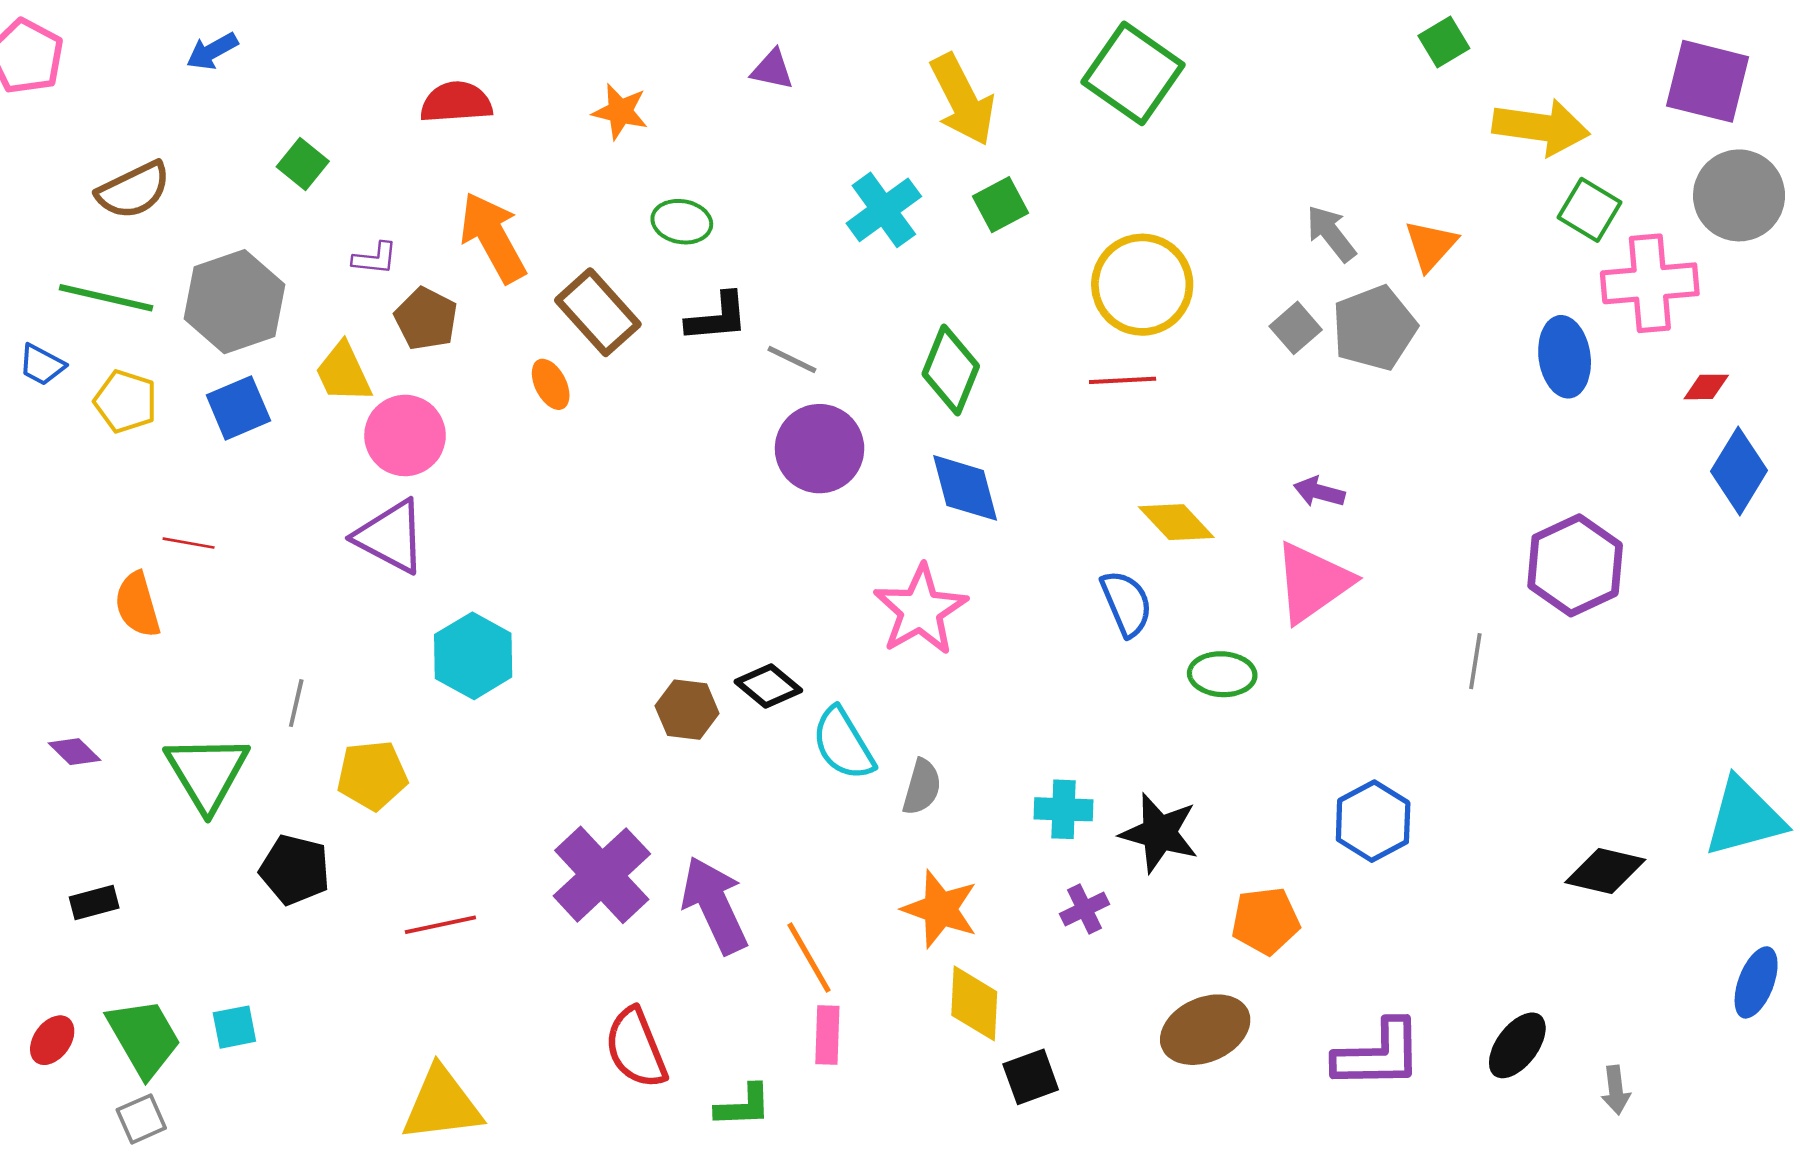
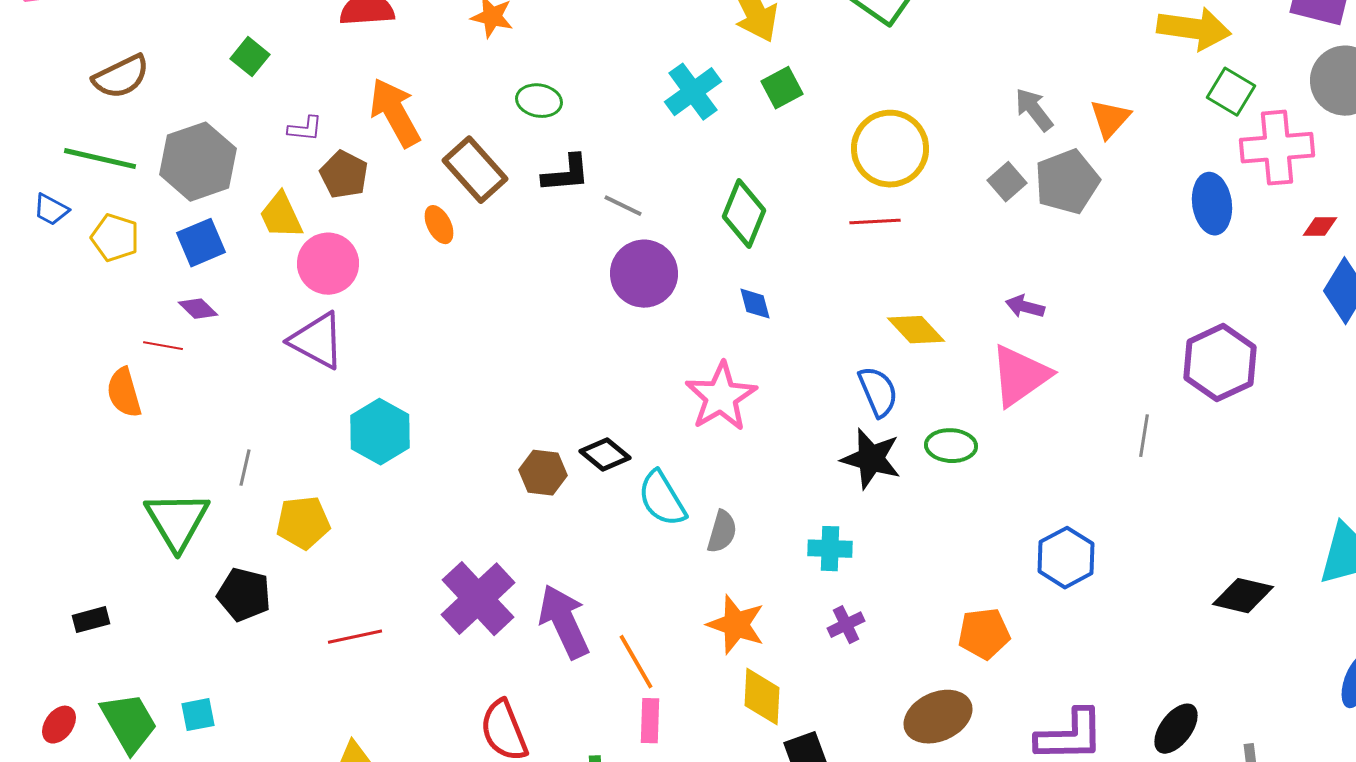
blue diamond: (965, 488) -> (755, 304), size x0.6
purple diamond: (74, 752) -> (198, 309), moved
black star: (1159, 833) -> (871, 459), moved

